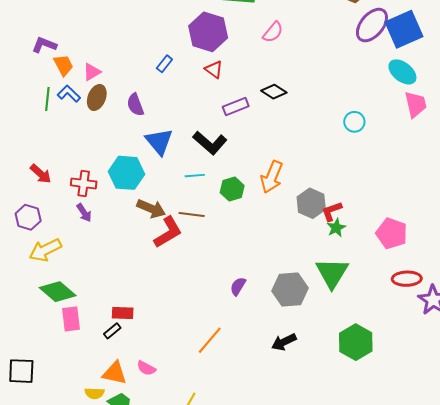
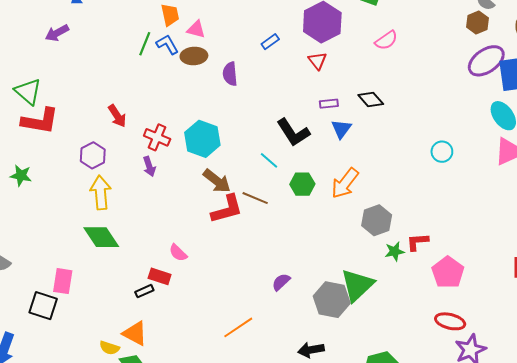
pink triangle: (92, 72) -> (196, 29), turned 30
brown ellipse: (97, 97) -> (194, 56), turned 50
purple rectangle: (236, 107) -> (329, 104), size x0.7
blue triangle: (159, 142) -> (341, 129), moved, size x0.7
cyan line: (195, 176) -> (269, 160), turned 30
red L-shape: (332, 211) -> (417, 242), moved
yellow arrow: (45, 250) -> (101, 193), turned 96
green triangle: (332, 273) -> (357, 285), moved
pink rectangle: (71, 319) -> (63, 281), moved
pink semicircle: (146, 368) -> (178, 253), moved

